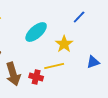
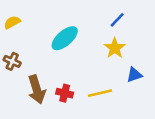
yellow star: (64, 44) -> (115, 48), moved
yellow line: (54, 66) -> (100, 93), moved

